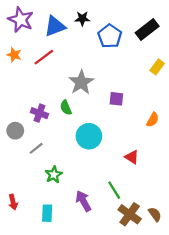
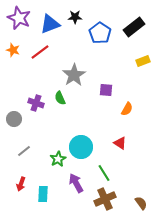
yellow rectangle: (157, 67) -> (143, 61), turned 32
orange semicircle: (153, 120) -> (127, 109), moved
cyan circle: (89, 136) -> (81, 147), moved
gray line: (36, 148) -> (24, 151), moved
green star: (54, 175) -> (58, 159), moved
red arrow: (13, 202) -> (21, 184), moved, turned 32
brown cross: (130, 214) -> (105, 199), moved, turned 30
brown semicircle: (155, 214) -> (141, 203), moved

